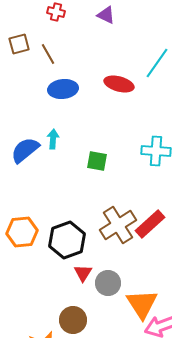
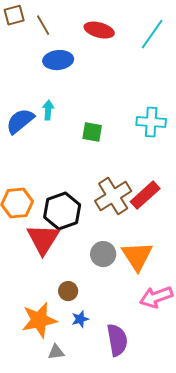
red ellipse: (119, 84) -> (99, 30), moved
red triangle: (83, 273) -> (43, 239), moved, size x1.8
orange triangle: (142, 304) -> (137, 256), moved
brown circle: (73, 320) -> (68, 291), size x0.7

